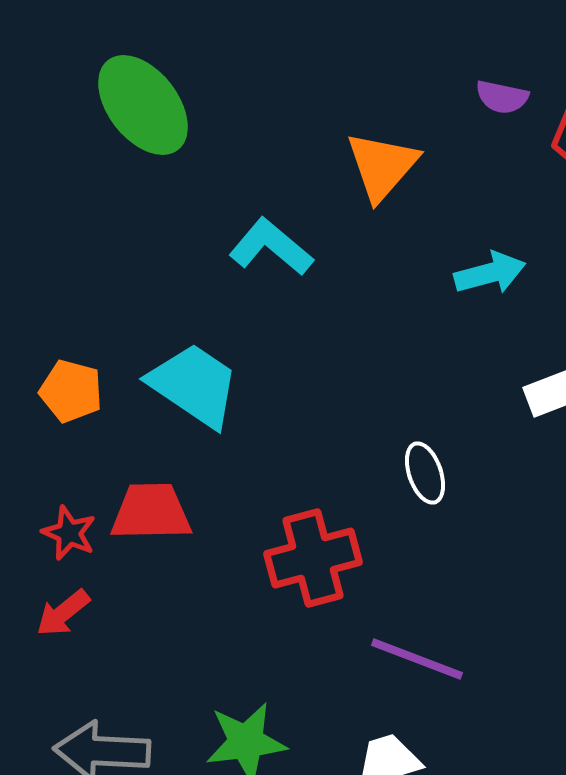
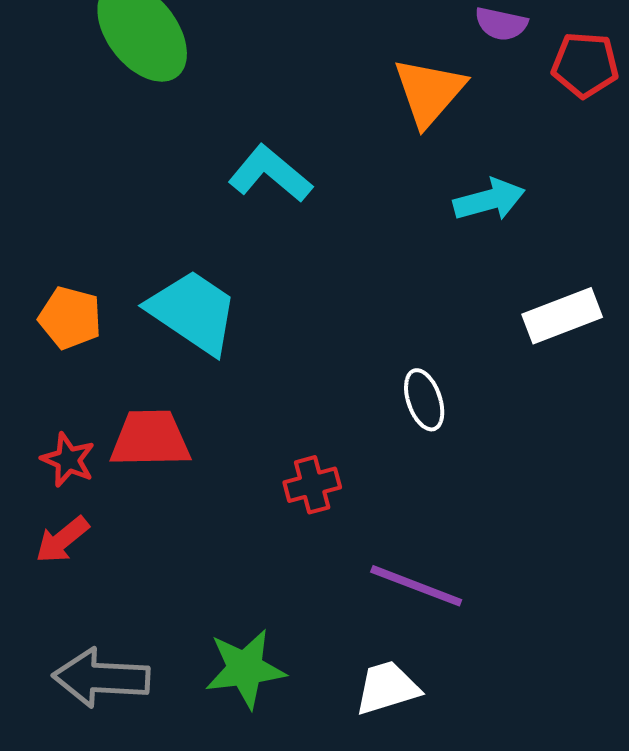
orange triangle: (382, 166) -> (429, 92), moved
red cross: (313, 558) -> (312, 485), size x0.6

